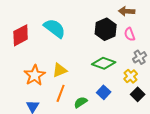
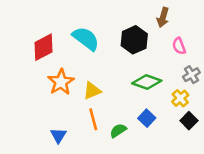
brown arrow: (127, 11) -> (163, 17), moved, turned -77
black hexagon: (106, 29) -> (134, 40), moved
orange star: (35, 75) -> (61, 82), moved
orange line: (61, 93) -> (93, 119), turned -36

